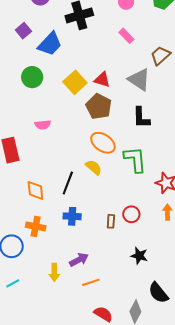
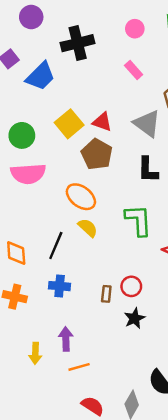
green circle: (32, 77) -> (22, 135), moved
pink semicircle: (43, 125) -> (28, 174), size x1.8
orange ellipse: (103, 143) -> (81, 197), moved
black star: (139, 256) -> (135, 318), moved, turned 30
purple arrow: (79, 260) -> (66, 339), turned -66

